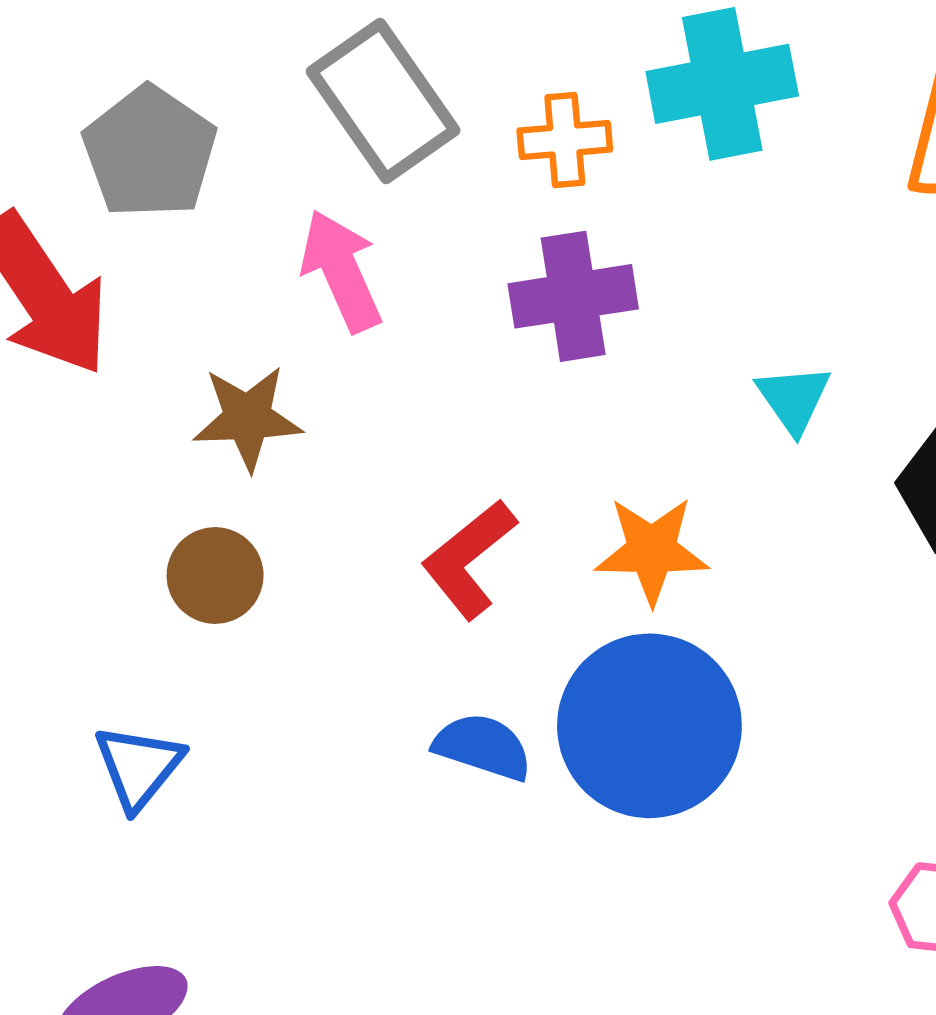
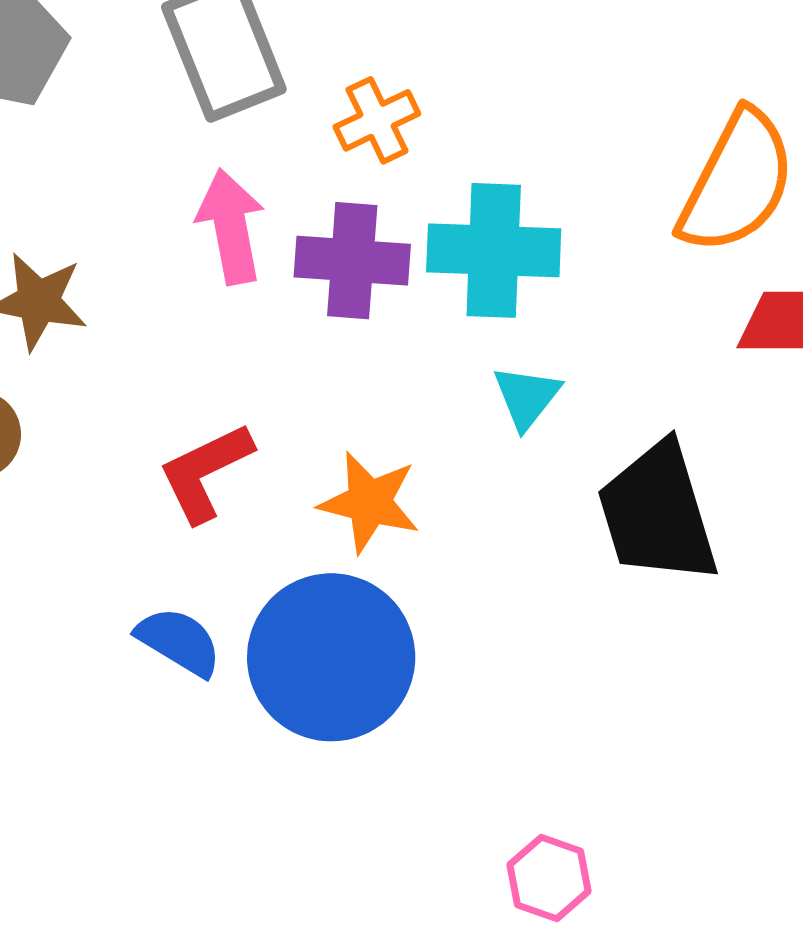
cyan cross: (722, 84) -> (494, 250), moved
orange cross: (565, 140) -> (377, 120), turned -34
pink arrow: (341, 271) -> (231, 226), moved

